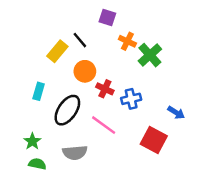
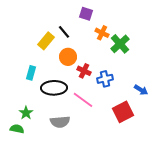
black ellipse: (67, 110) -> (54, 88), turned 55
red square: (154, 140) -> (123, 112), turned 35
green semicircle: (37, 164) -> (17, 129), moved

